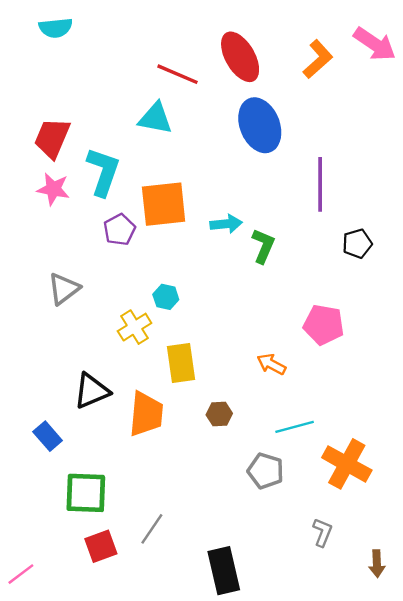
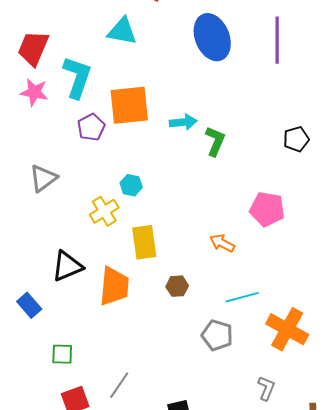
purple line: (320, 184) -> (277, 40), moved
green square: (86, 493) -> (62, 354), size x0.6

